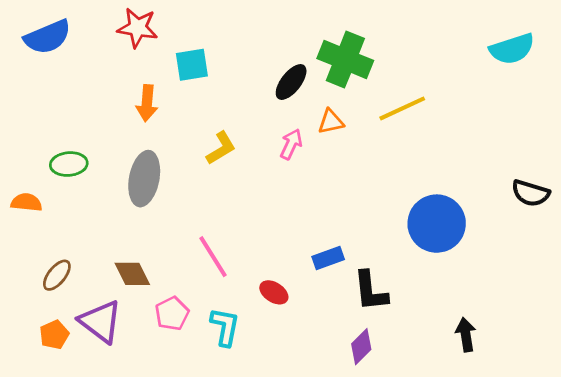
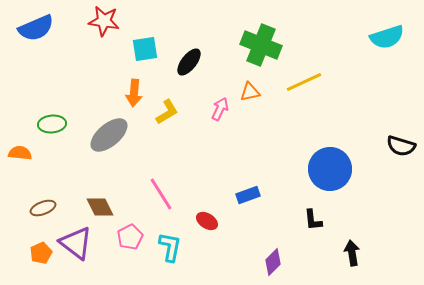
black ellipse: (291, 82) -> (189, 62), moved
orange arrow: (147, 103) -> (134, 93), moved
gray ellipse: (144, 179) -> (109, 135), turned 39
brown ellipse: (57, 275) -> (43, 208), turned 30
black L-shape: (370, 291) -> (313, 220), moved, size x0.7

